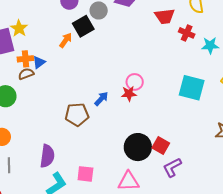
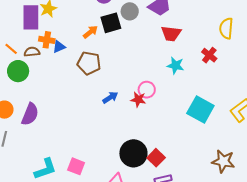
red trapezoid: (165, 16) -> (171, 34), moved
cyan star: (210, 45) -> (175, 65), moved
brown semicircle: (26, 74) -> (32, 52), moved
brown pentagon: (77, 115) -> (89, 63), moved
purple semicircle: (47, 156) -> (30, 114), moved

